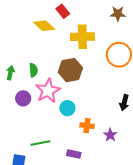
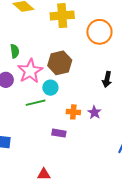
brown hexagon: (70, 70) -> (60, 63), moved
orange cross: (87, 126) -> (73, 112), moved
green line: (40, 143) -> (36, 103), moved

